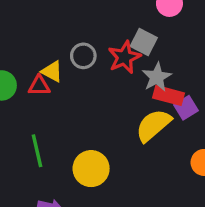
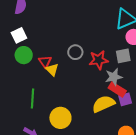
gray square: (144, 42) -> (123, 56), moved, turned 35
yellow triangle: (52, 72) -> (52, 70), moved
red triangle: (39, 86) -> (45, 62), turned 40

